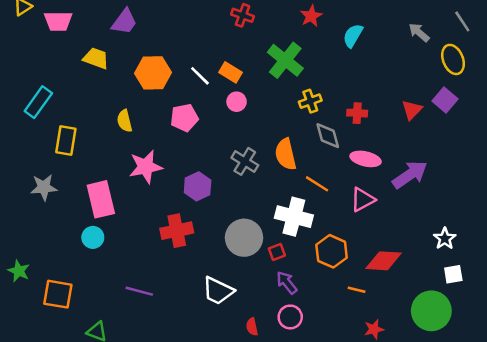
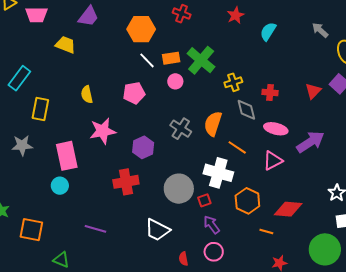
green cross: (285, 60) -> (201, 60), moved
orange rectangle: (231, 72) -> (171, 58), turned -42
orange hexagon: (153, 73) -> (141, 29), moved
orange semicircle: (286, 154) -> (213, 124), turned 30

